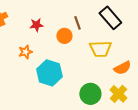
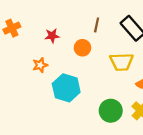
brown line: (77, 23) -> (97, 25), moved, turned 32

